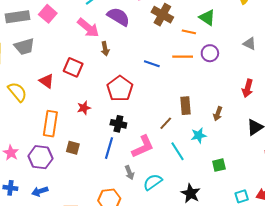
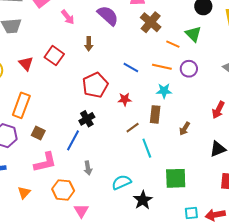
pink arrow: (88, 28) -> (68, 17), moved, size x0.7
red star: (84, 108) -> (125, 99), moved
black cross: (118, 124) -> (87, 119), turned 35
cyan star: (199, 135) -> (164, 91), moved
pink L-shape: (143, 147) -> (45, 162), moved
cyan line: (178, 151) -> (147, 148), moved
green square: (219, 165) -> (176, 178), size x1.6
cyan semicircle: (153, 182) -> (121, 182), moved

